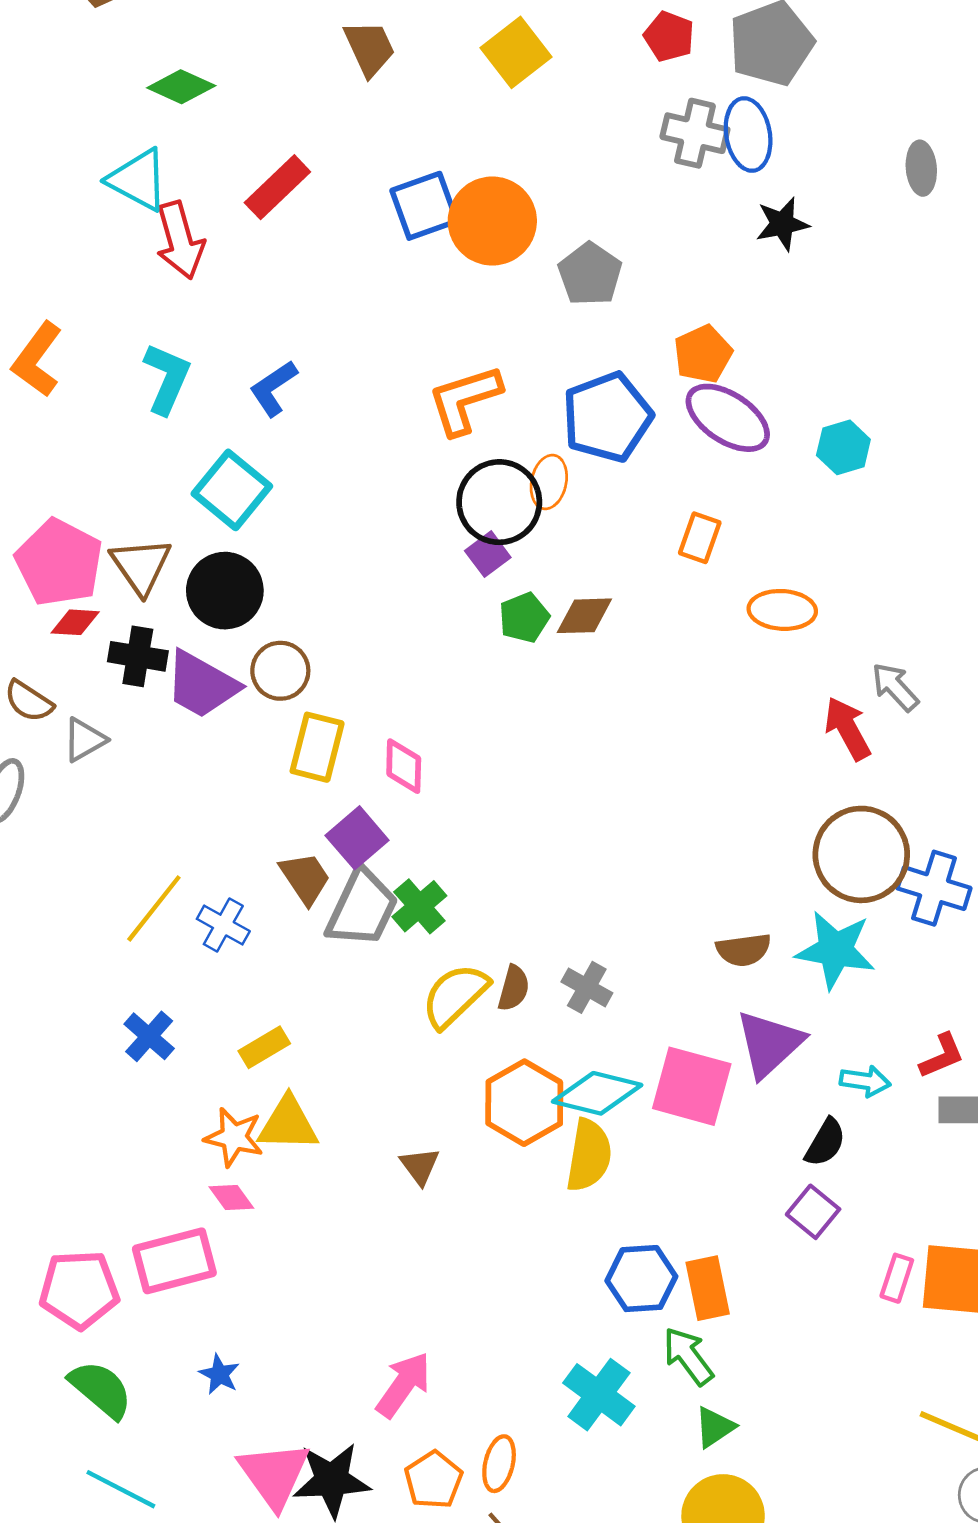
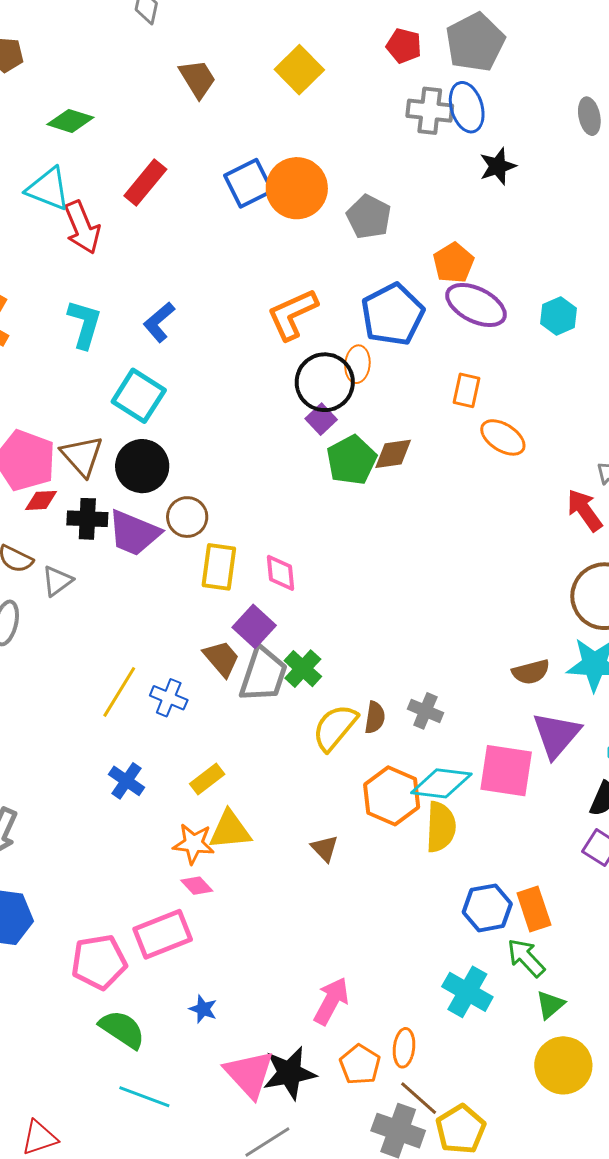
orange ellipse: (782, 610) -> (503, 437), moved, turned 36
green pentagon: (524, 618) -> (352, 460), size x1.4

